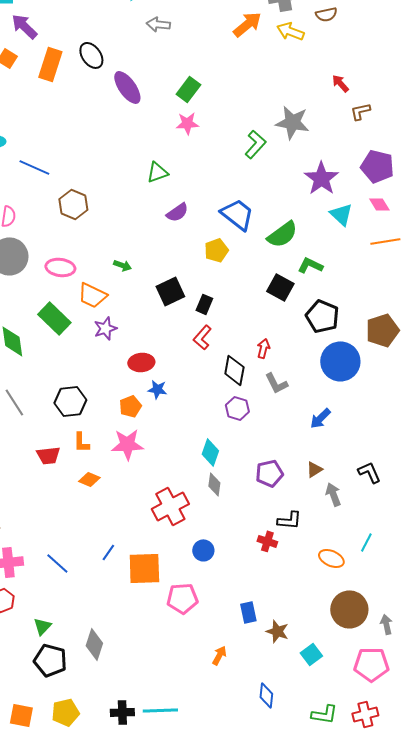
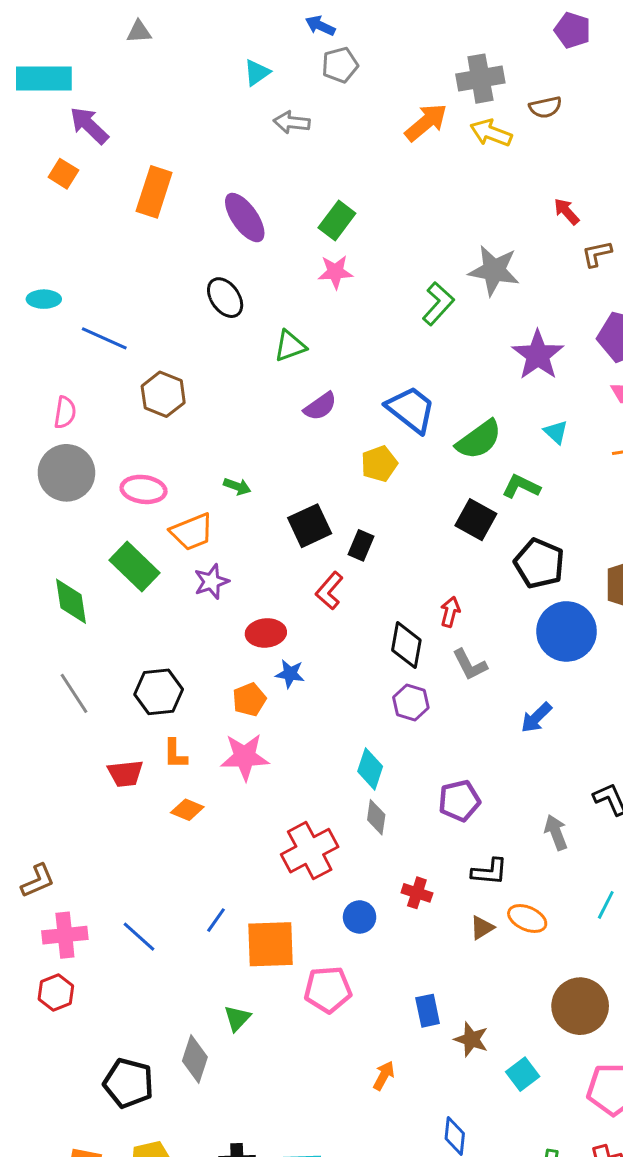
black ellipse: (91, 55) -> (225, 298), moved
orange rectangle: (50, 64) -> (154, 192), moved
cyan triangle: (341, 214) -> (556, 432), moved, size x0.7
orange trapezoid: (92, 295) -> (192, 532), turned -48
red L-shape: (202, 337) -> (329, 591), moved
brown triangle: (314, 469) -> (482, 928), moved
red cross: (267, 541) -> (417, 893), moved
orange ellipse: (331, 558) -> (527, 918), moved
green triangle: (42, 626) -> (237, 1018), moved

